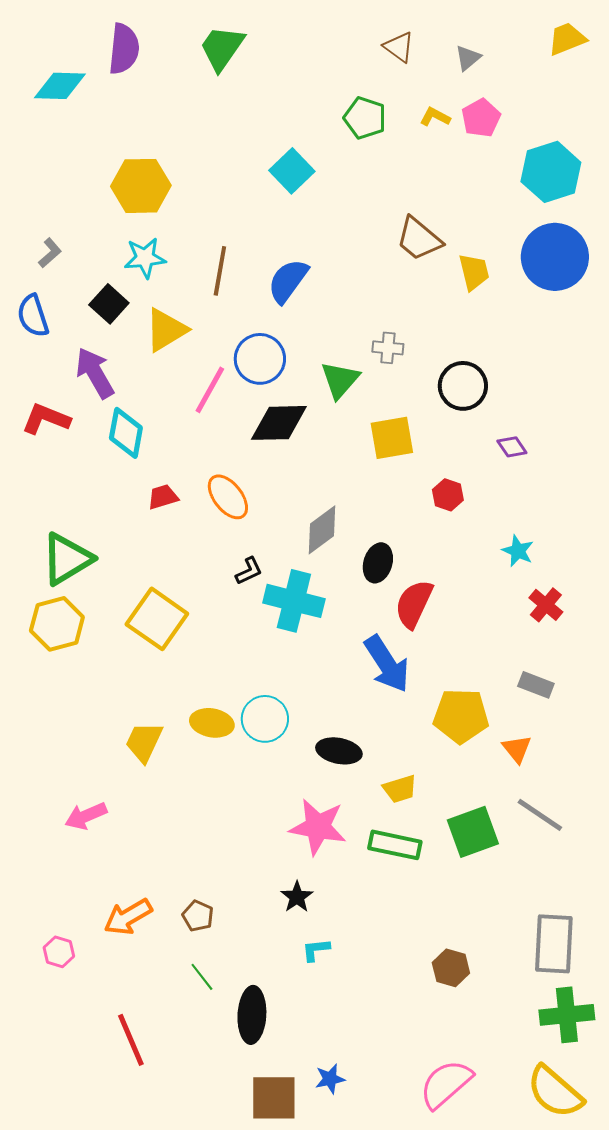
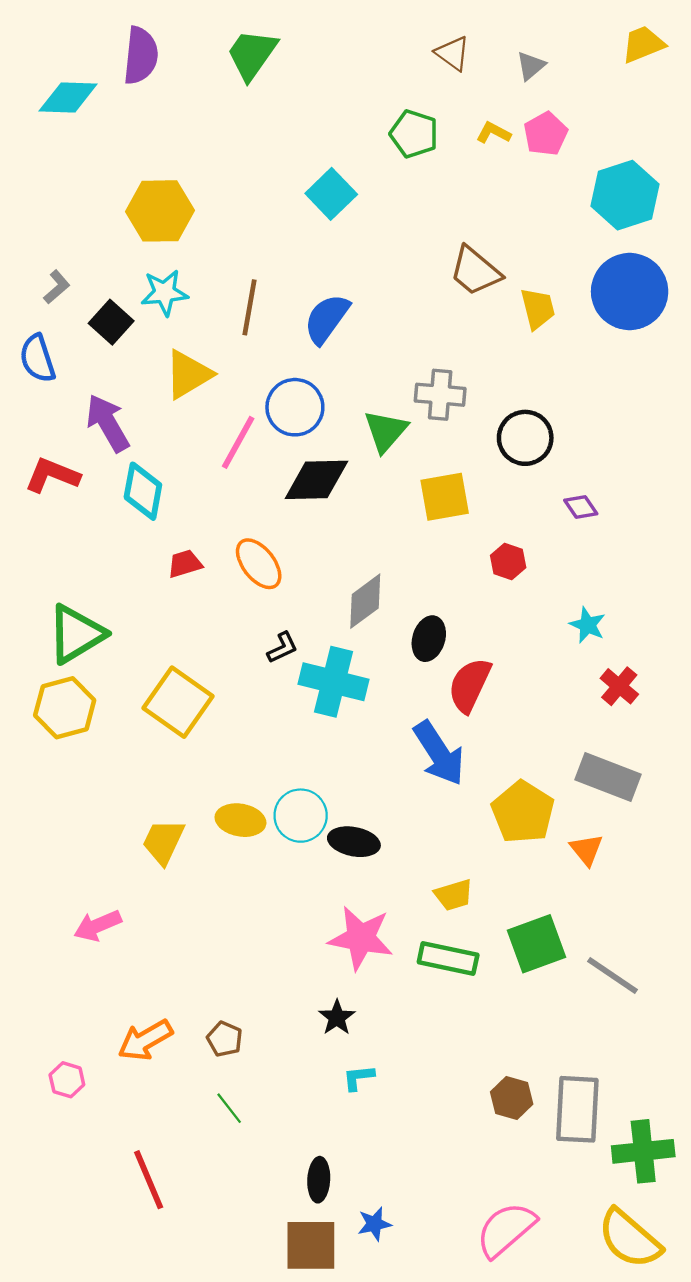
black square: (109, 304) -> (111, 322), moved
gray cross: (388, 348) -> (440, 395), size x1.4
gray rectangle: (536, 685) -> (608, 777), size x1.6
yellow pentagon: (461, 716) -> (523, 812), turned 30
black ellipse: (339, 751) -> (354, 842), moved
gray line: (540, 815) -> (613, 975), moved
gray rectangle: (554, 944) -> (577, 1109), moved
black ellipse: (252, 1015) -> (319, 1180), moved, size x0.7

